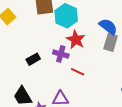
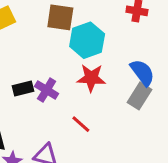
red star: (76, 40) -> (91, 78), turned 30
purple cross: (61, 54) -> (47, 90), moved

